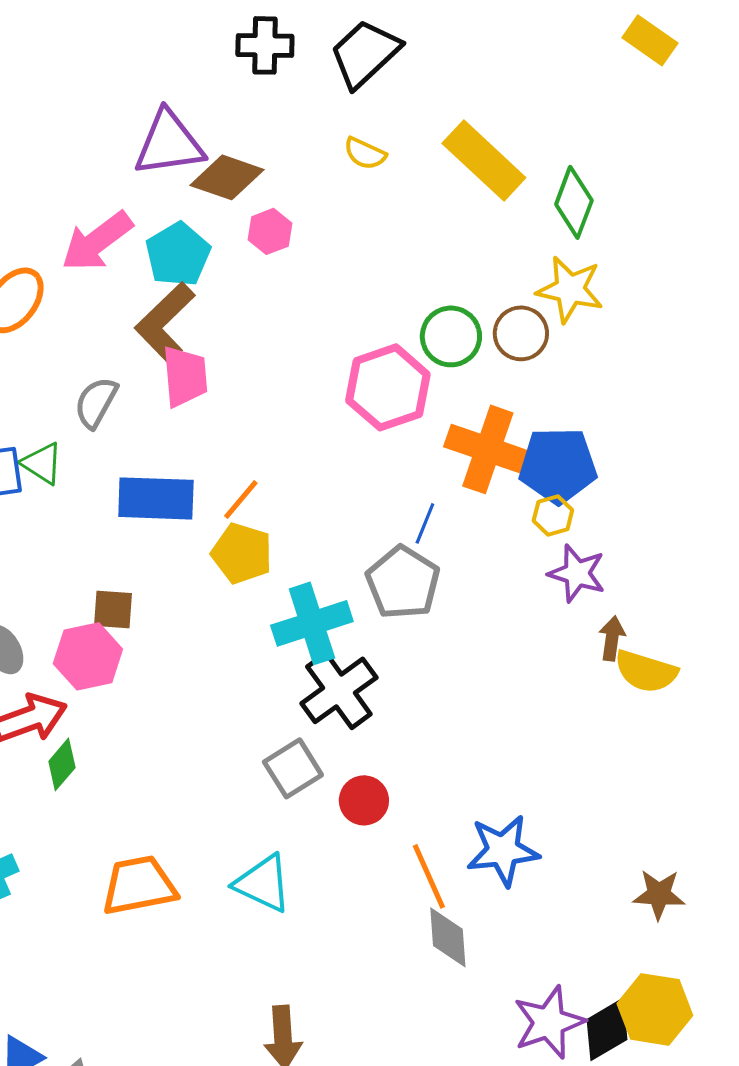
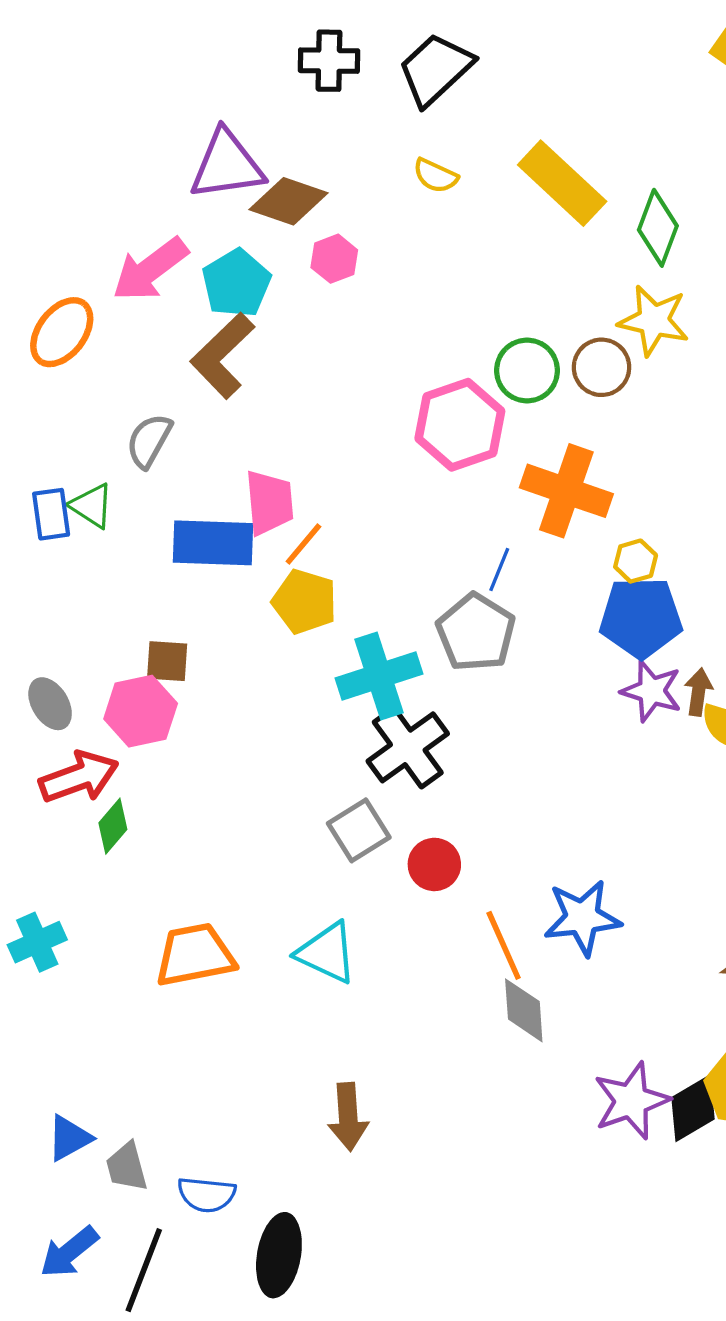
pink trapezoid: (185, 376) -> (269, 502), moved
blue pentagon: (558, 465) -> (641, 617), moved
purple star: (577, 573) -> (652, 691), moved

